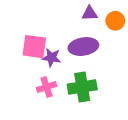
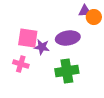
purple triangle: (90, 13) -> (85, 11), moved
pink cross: (47, 87) -> (21, 64), moved, turned 35

